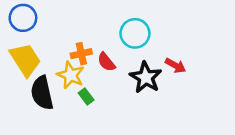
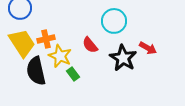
orange cross: (81, 54) -> (46, 39), moved

